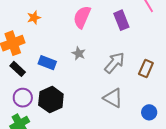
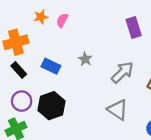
pink semicircle: (82, 17) -> (62, 20), moved, size x0.6

